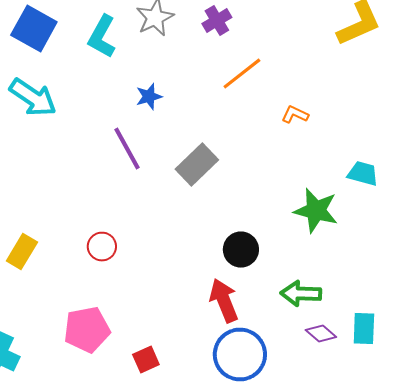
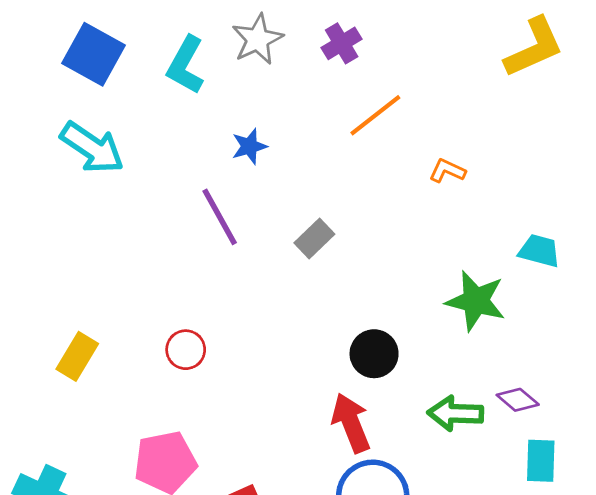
gray rectangle: (197, 164) -> (314, 239), size x0.7
purple diamond: (321, 334) -> (518, 400), moved

